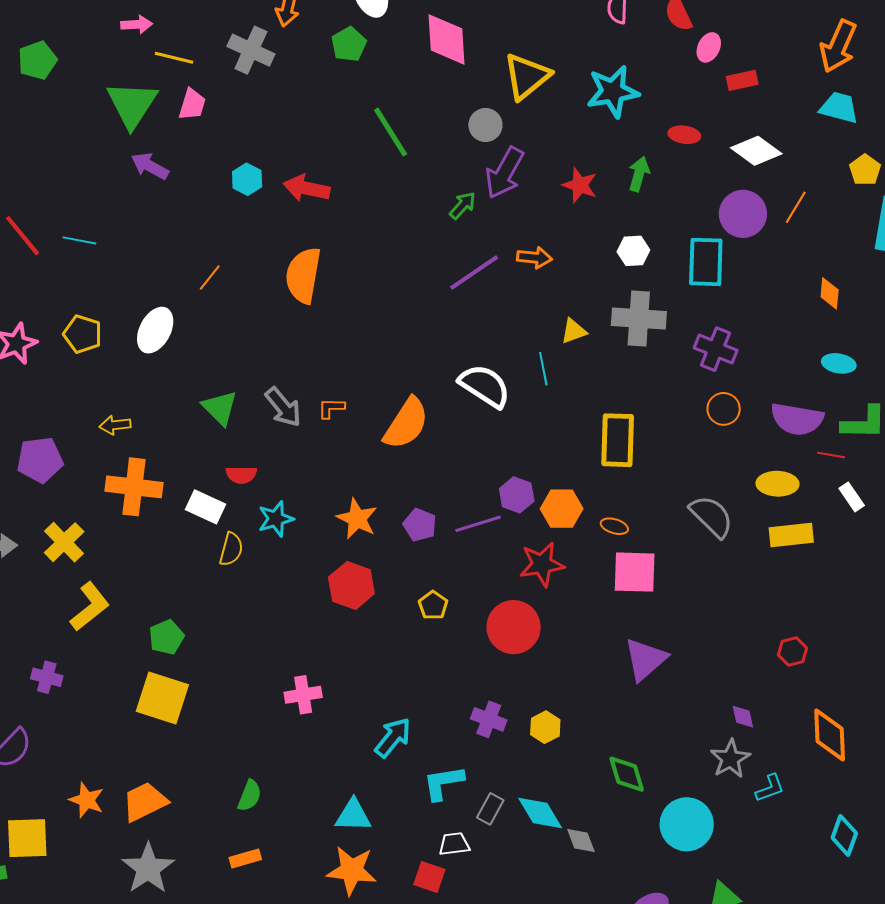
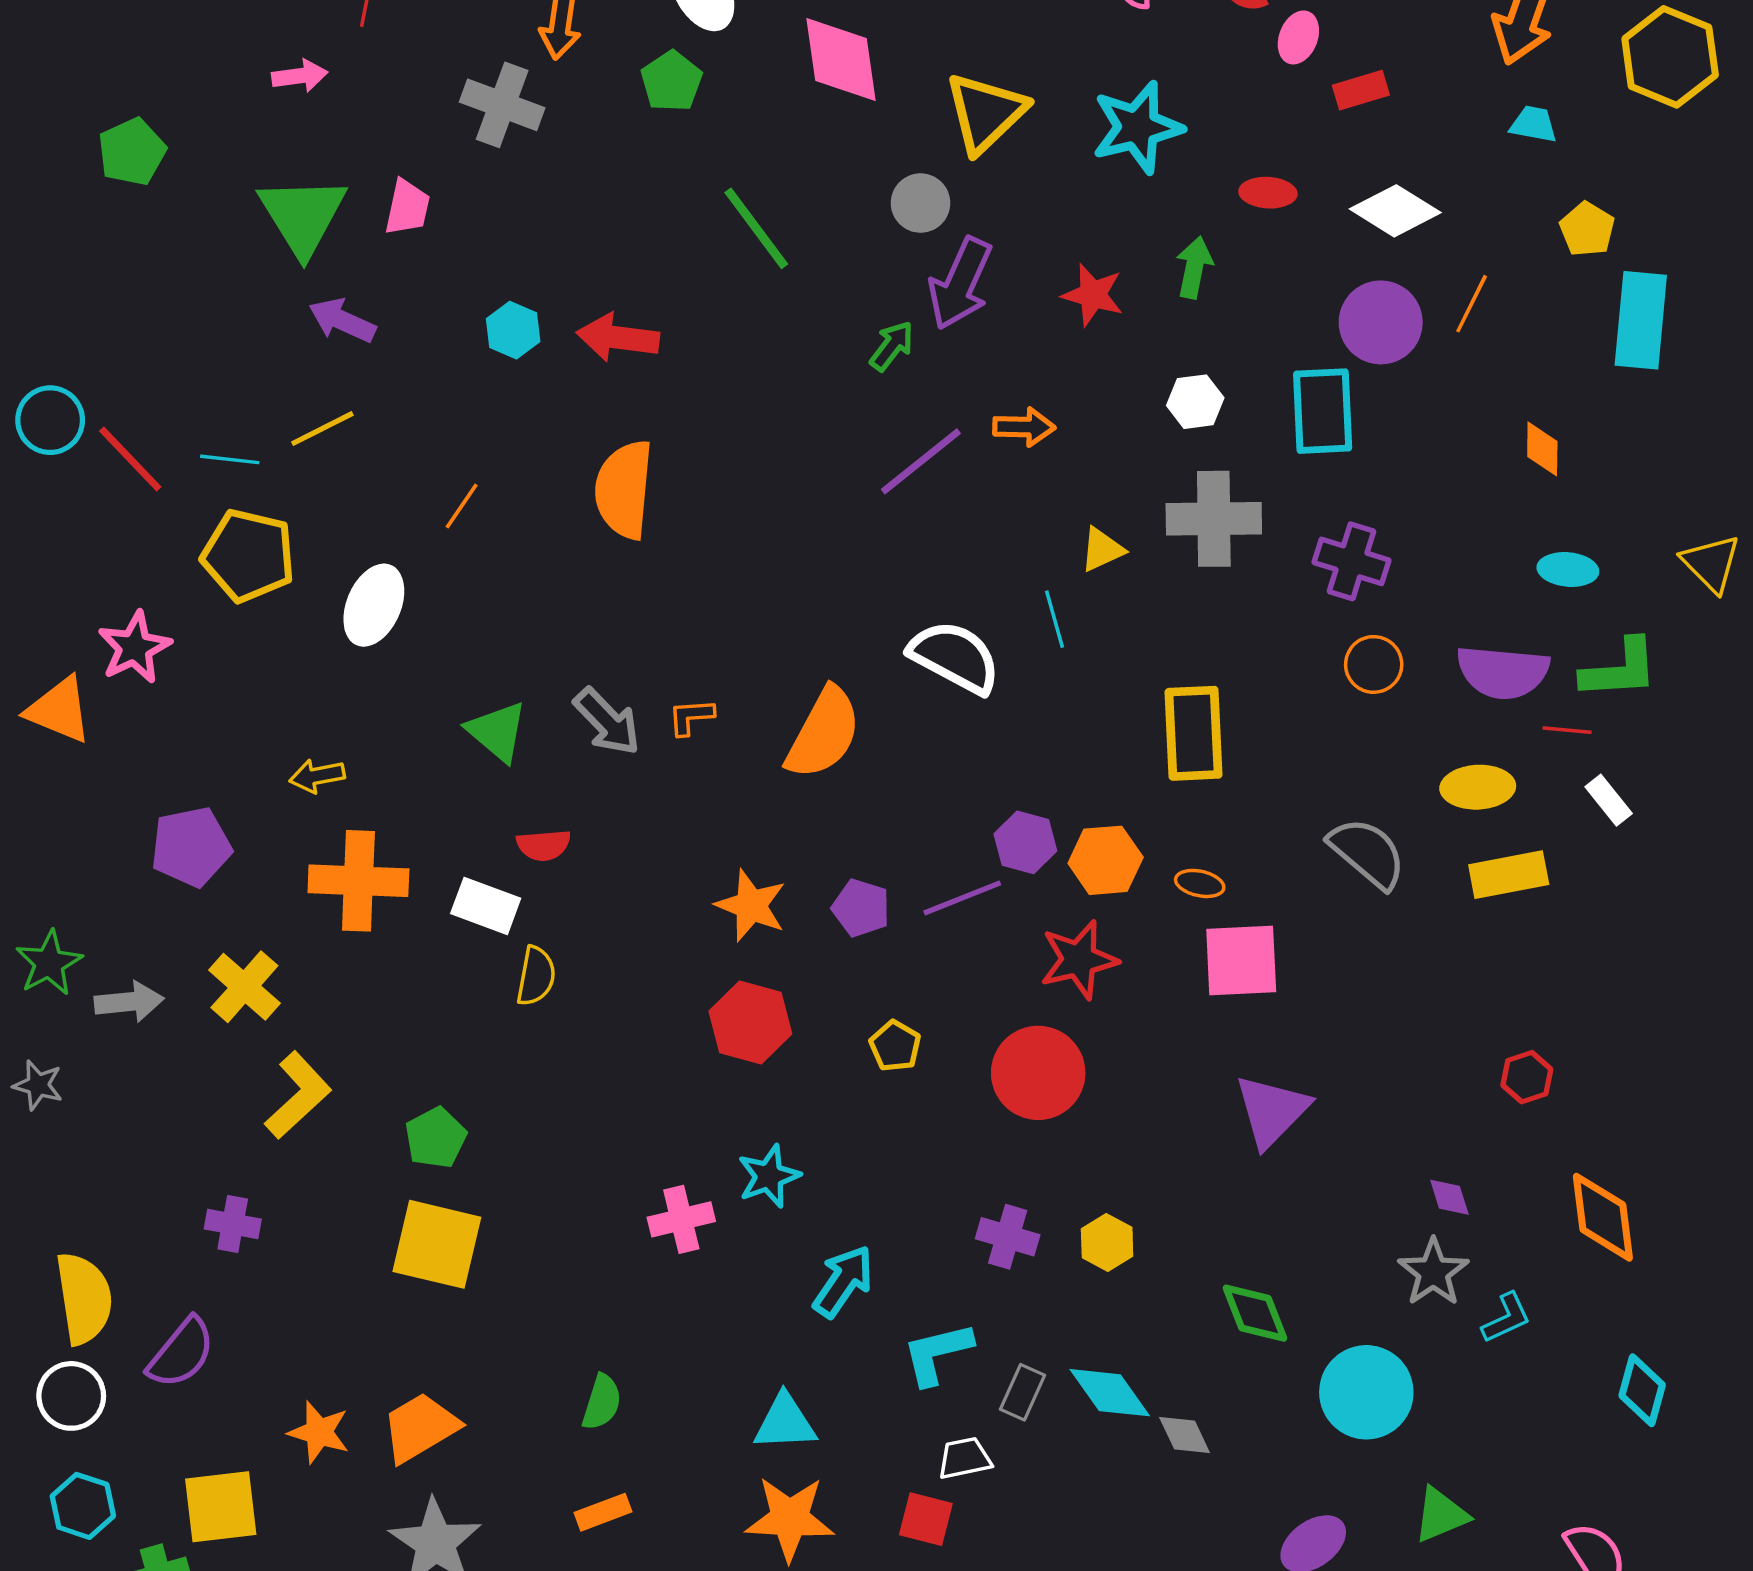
yellow line: (174, 58) -> (322, 429), moved, turned -36
cyan trapezoid: (839, 108) -> (1534, 124), size x0.7
yellow pentagon: (83, 334) -> (248, 556), moved, size x1.4
cyan star: (276, 519) -> (769, 1176), moved

